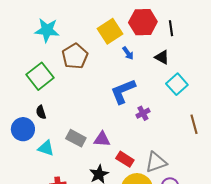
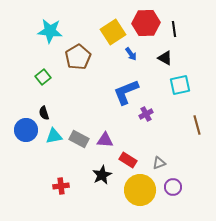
green square: (40, 76) -> (43, 77), size x0.6
cyan square: (177, 84) -> (180, 85), turned 30
cyan triangle: (46, 148) -> (54, 136), moved, turned -30
gray triangle: (156, 162) -> (159, 163), size x0.6

